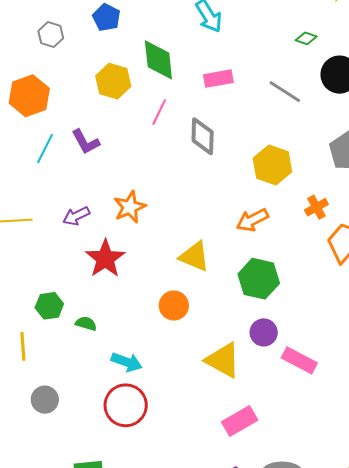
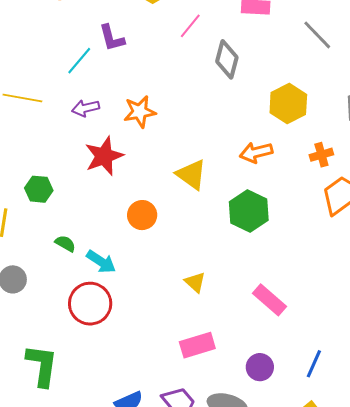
cyan line: (45, 149) -> (79, 61), moved
orange circle: (174, 306) -> (142, 215), moved
green semicircle: (86, 324) -> (65, 243), moved
purple circle: (264, 332) -> (260, 367), moved
yellow triangle: (223, 360) -> (195, 282), size x0.6

